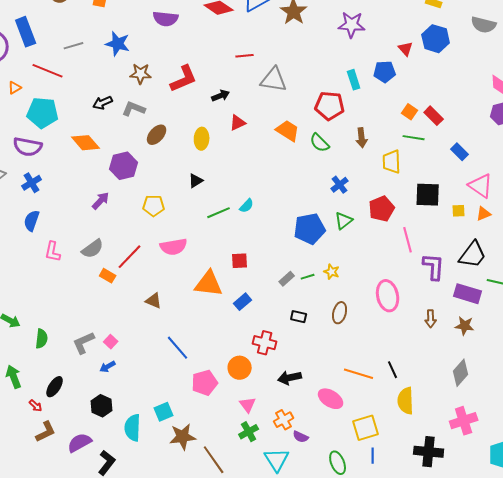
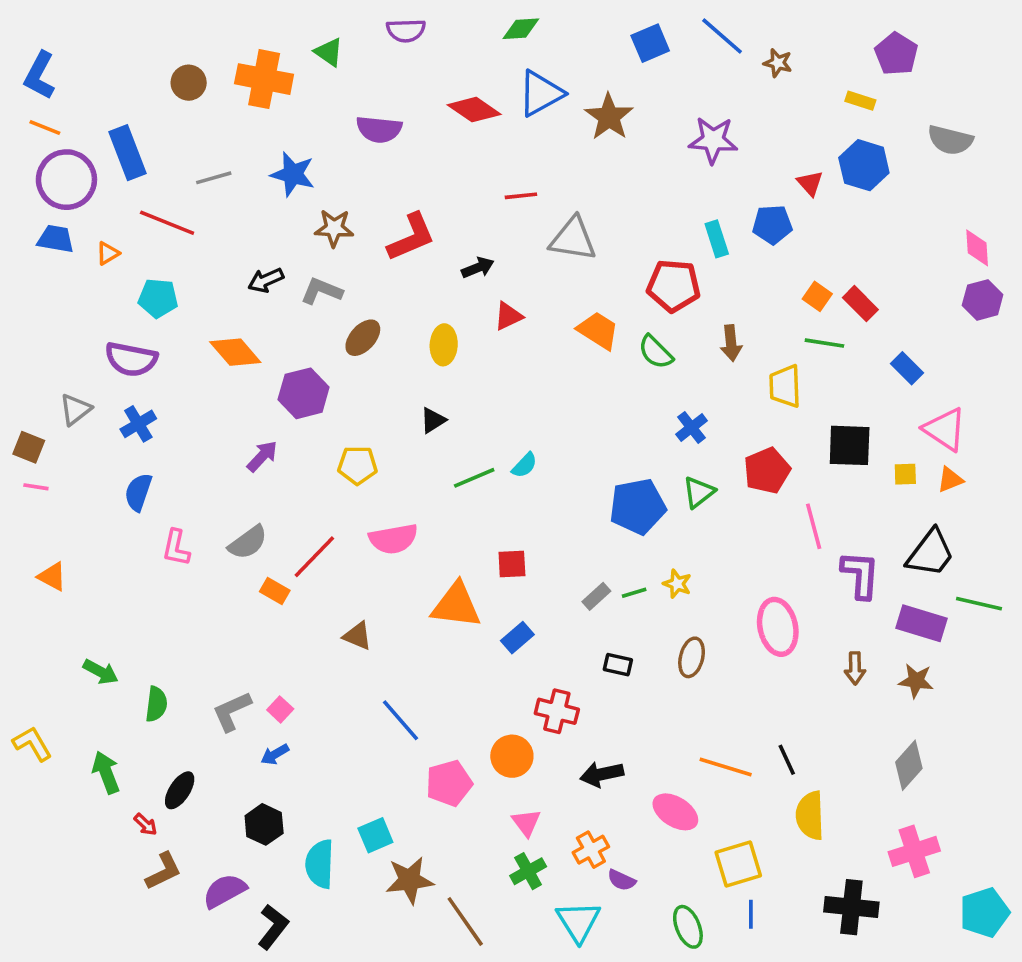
cyan pentagon: (43, 113) -> (158, 298), size x0.7

